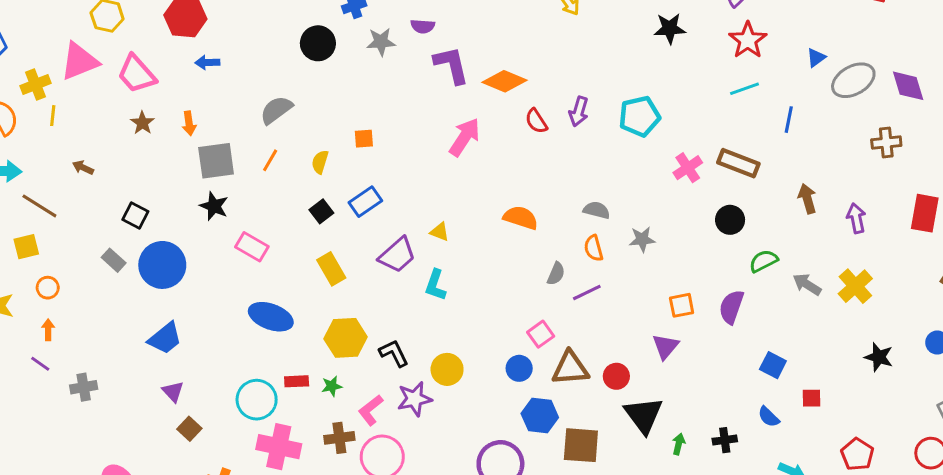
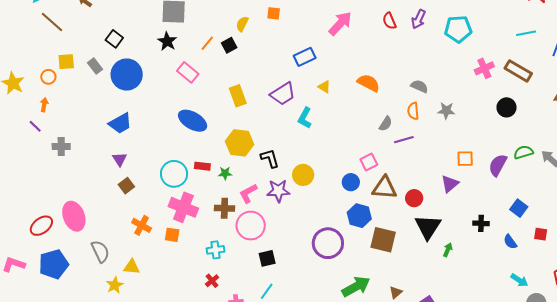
cyan line: (745, 89) -> (526, 33), moved
orange line: (270, 160) -> (207, 43), moved
blue rectangle: (365, 202) -> (305, 57), moved
black square: (321, 211) -> (229, 45), moved
yellow triangle: (440, 232) -> (324, 87), moved
yellow square: (26, 247) -> (66, 62), moved
green semicircle: (764, 261) -> (523, 152), moved
black cross: (725, 440) -> (481, 223), moved

